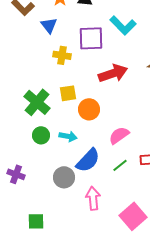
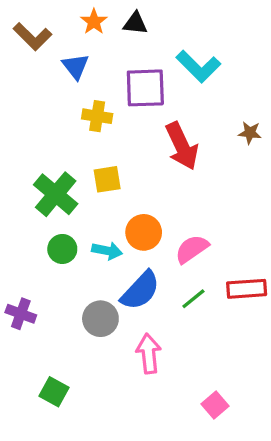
red arrow: (113, 73) -> (182, 146), turned 84
orange circle: (89, 109) -> (144, 232), moved
pink square: (133, 216) -> (215, 405), moved, size x0.6
green square: (36, 221) -> (54, 392), turned 30

